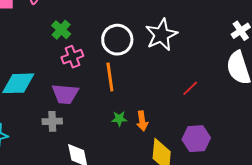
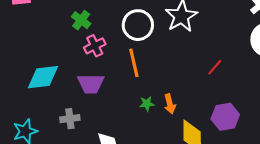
gray cross: (52, 121) -> (70, 119), moved

